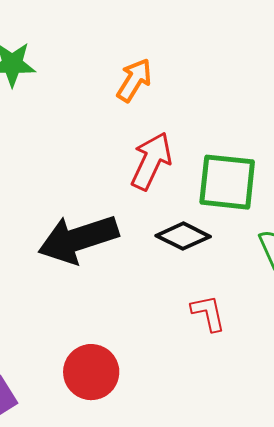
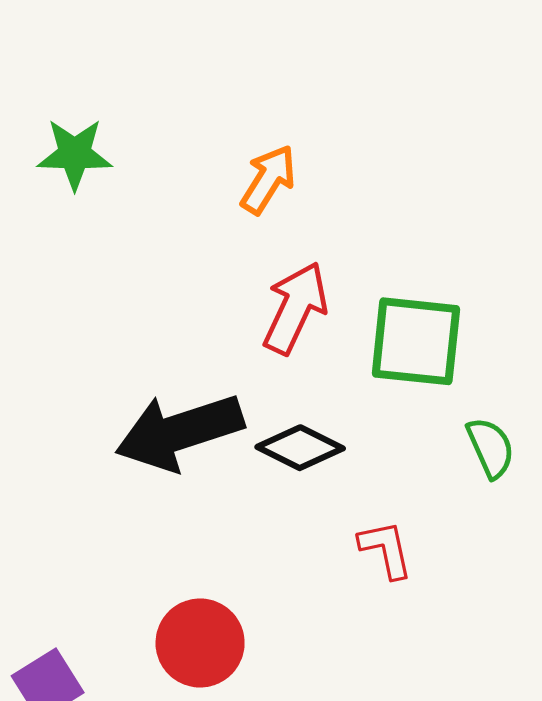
black diamond: (183, 236) -> (300, 448), moved

